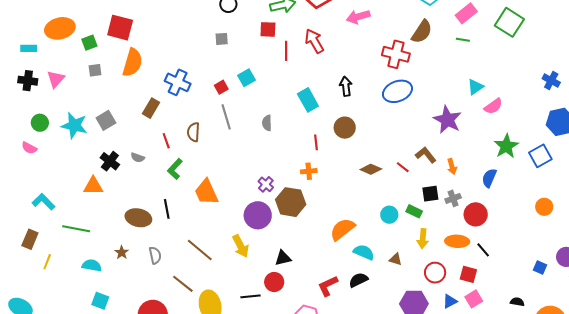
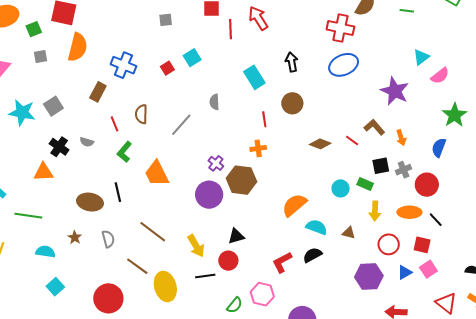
gray line: (226, 117) -> (181, 125), moved, turned 60
yellow arrow: (241, 246) -> (196, 246), moved
cyan square: (100, 301) -> (55, 287), turned 30

